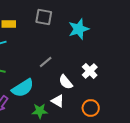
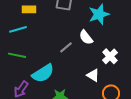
white semicircle: (66, 82) -> (86, 37), moved
white triangle: (58, 101) -> (93, 75), moved

